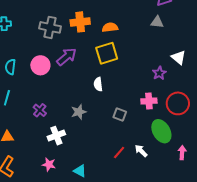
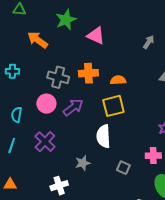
pink circle: (40, 65) -> (46, 104), moved
white semicircle: (98, 84) -> (103, 136), size x1.6
purple cross: (40, 110) -> (45, 142), moved, size x1.5

